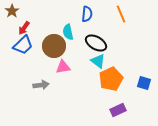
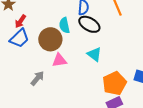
black ellipse: (96, 43) -> (89, 24), moved
orange pentagon: (111, 79) -> (114, 83), moved
gray arrow: (41, 85) -> (37, 78), turned -42

